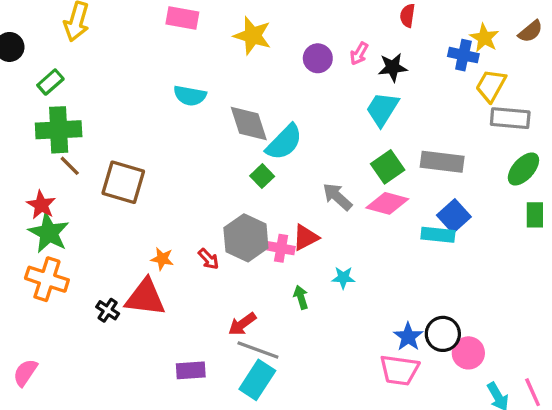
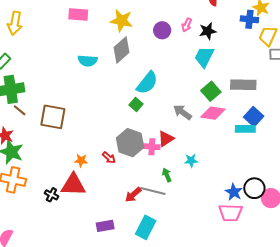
gray diamond: (249, 123) -> (121, 50), moved, turned 72
gray line: (258, 350) -> (153, 191), moved

